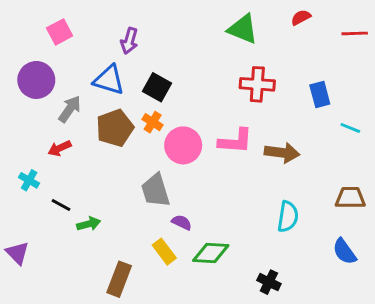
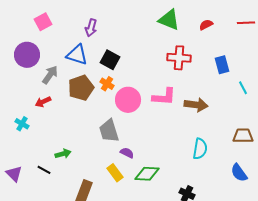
red semicircle: (301, 17) -> (206, 25), moved
cyan line: (350, 128) -> (243, 88), turned 40
black line: (61, 205) -> (44, 170), moved

